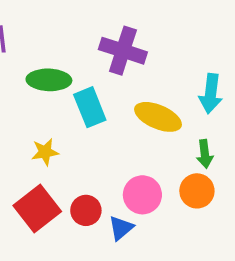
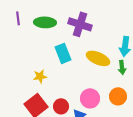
green ellipse: (49, 80) -> (45, 22), moved
green arrow: (205, 154) -> (122, 67), moved

